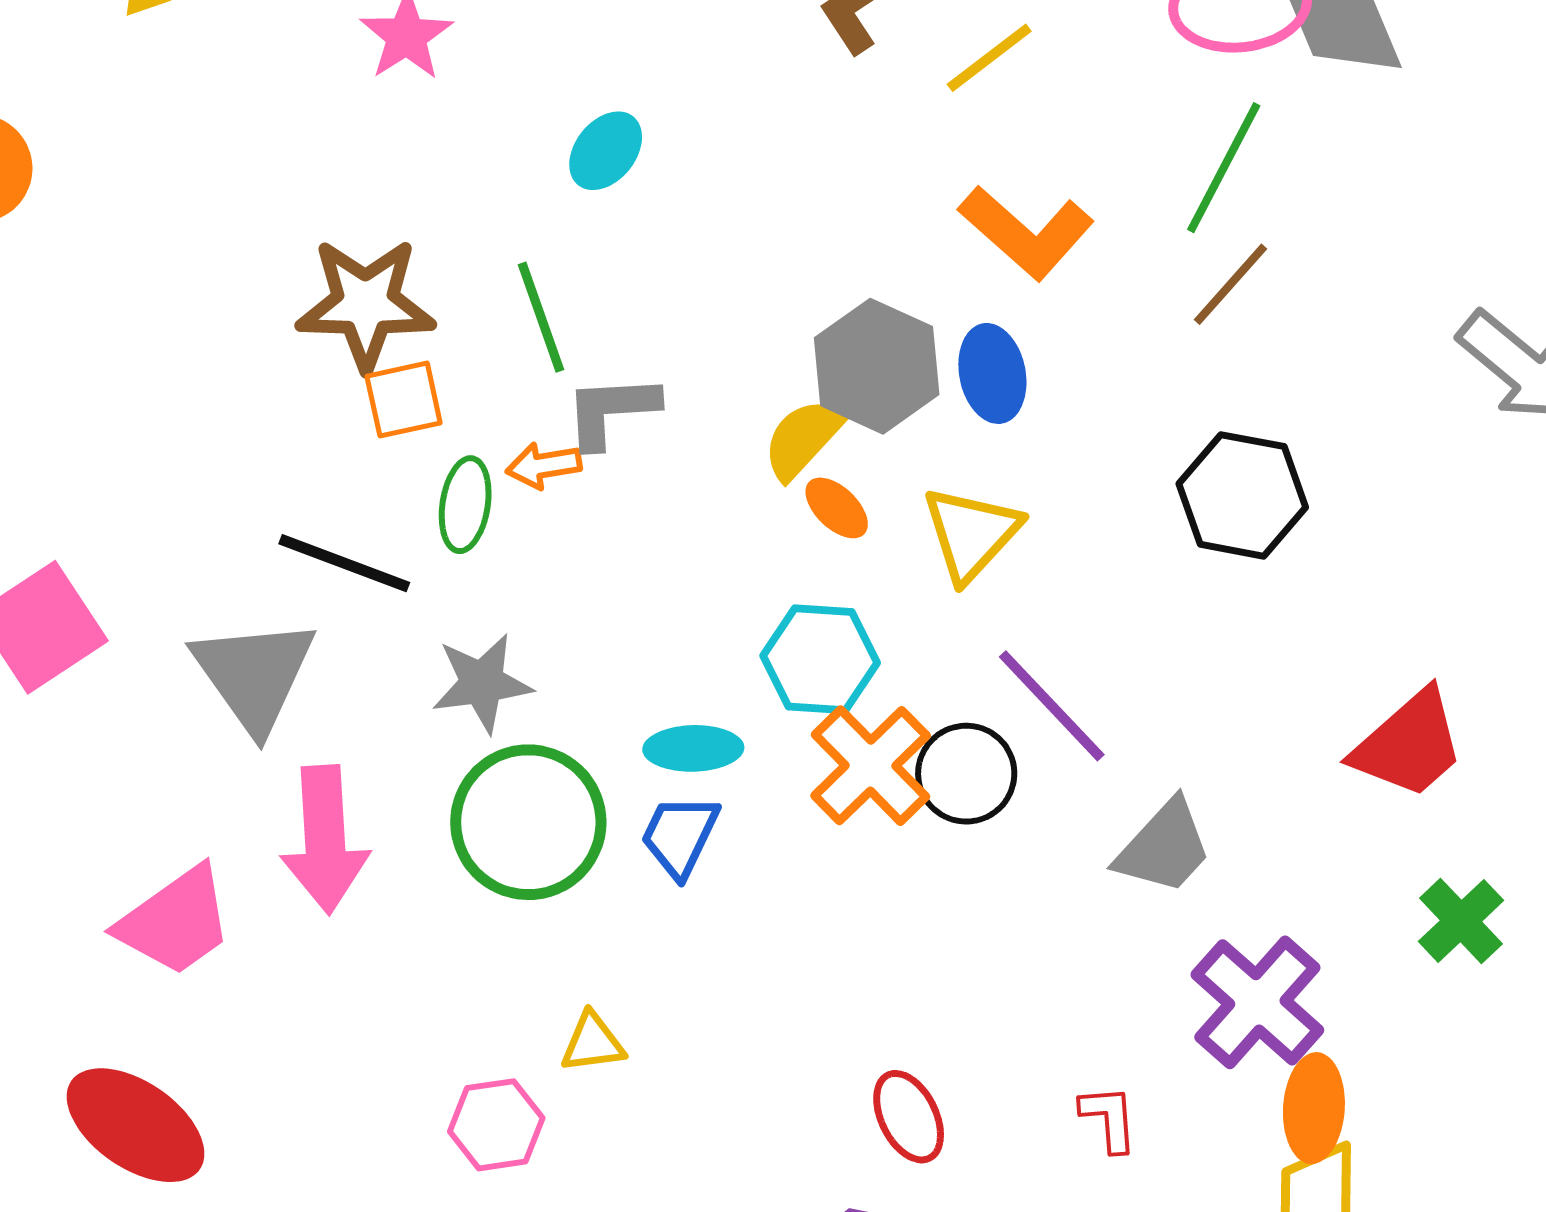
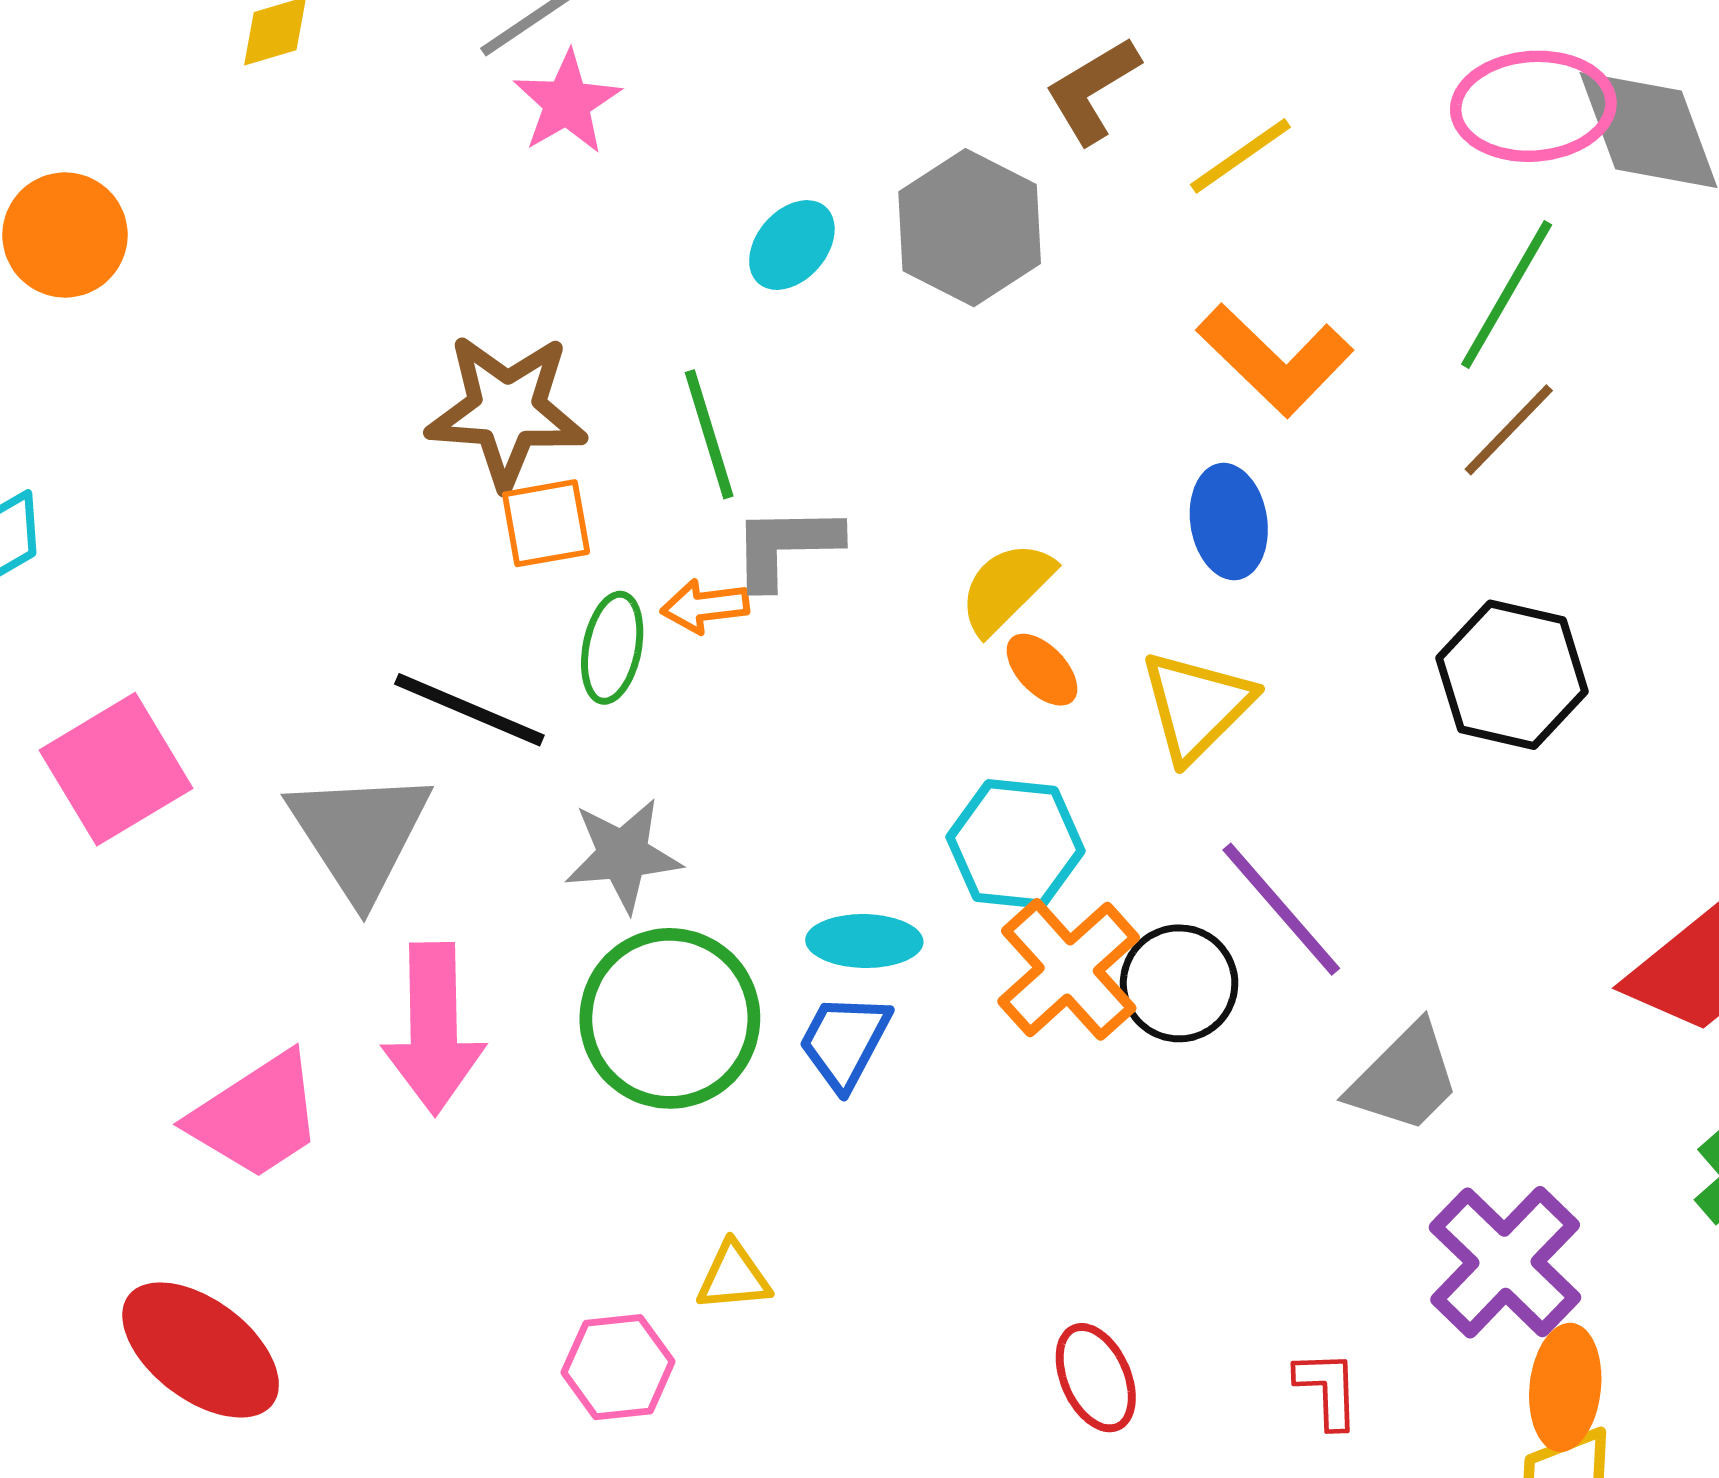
gray hexagon: (877, 366) -> (970, 228), moved

